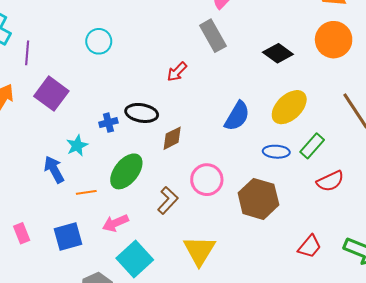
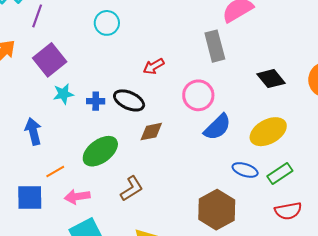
red arrow: (177, 72) -> (154, 66), moved
cyan star: (77, 146) -> (63, 94), moved
pink circle: (207, 180) -> (198, 95), moved
orange line: (86, 192) -> (55, 172), moved, turned -36

